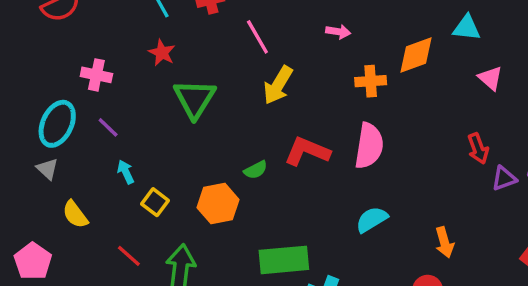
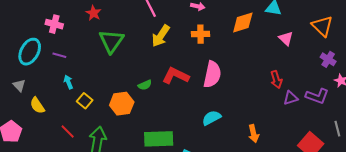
orange cross: (371, 81) -> (200, 34), moved
purple line: (108, 127) -> (59, 55), turned -32
gray triangle: (47, 169) -> (19, 85), moved

